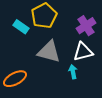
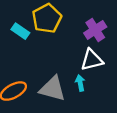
gray triangle: (49, 52) -> (53, 89), moved

